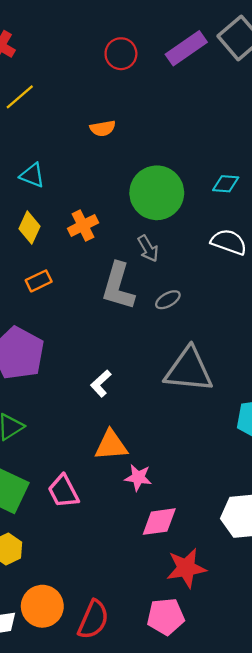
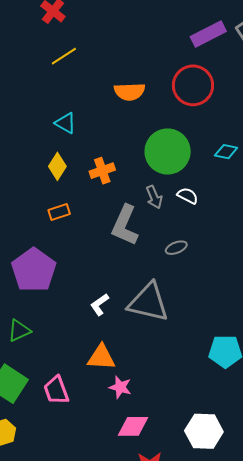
red circle: (121, 54) -> (193, 85), moved, size x1.5
orange semicircle: (103, 128) -> (130, 92), size x1.4
white semicircle: (229, 242) -> (188, 196), moved, size x0.7
gray ellipse: (168, 300) -> (176, 248), moved
gray triangle: (189, 370) -> (148, 302), moved

